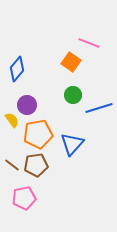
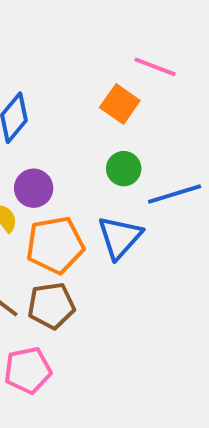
blue triangle: (72, 144) -> (120, 237), moved

